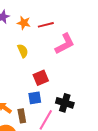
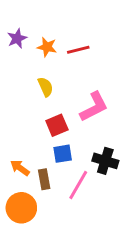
pink L-shape: (65, 44) -> (94, 107), moved
red square: (41, 78) -> (57, 125), moved

